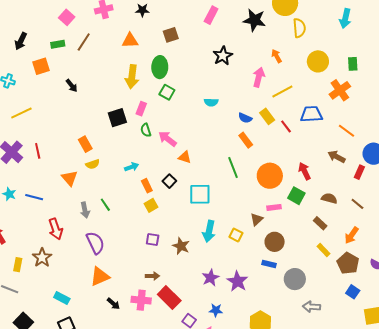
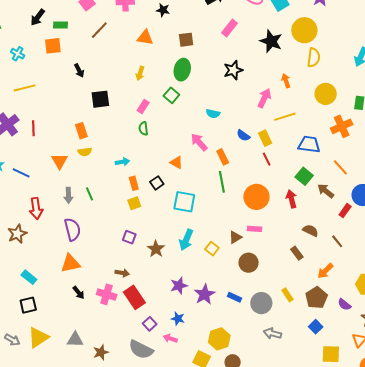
green rectangle: (58, 44) -> (60, 25), moved
green ellipse: (160, 67) -> (182, 70), moved
yellow arrow: (132, 77) -> (140, 73), size x0.6
black square: (117, 118) -> (100, 99), moved
red line: (286, 126) -> (267, 159), moved
pink arrow: (167, 139) -> (199, 142), moved
orange rectangle: (246, 140) -> (223, 157), moved
green square: (296, 196) -> (304, 176), moved
yellow rectangle: (323, 250) -> (288, 295), moved
blue rectangle: (269, 264) -> (234, 297), moved

